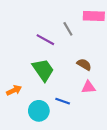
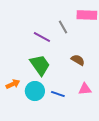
pink triangle: (88, 87) -> (85, 89), moved
cyan circle: (39, 111) -> (35, 91), moved

